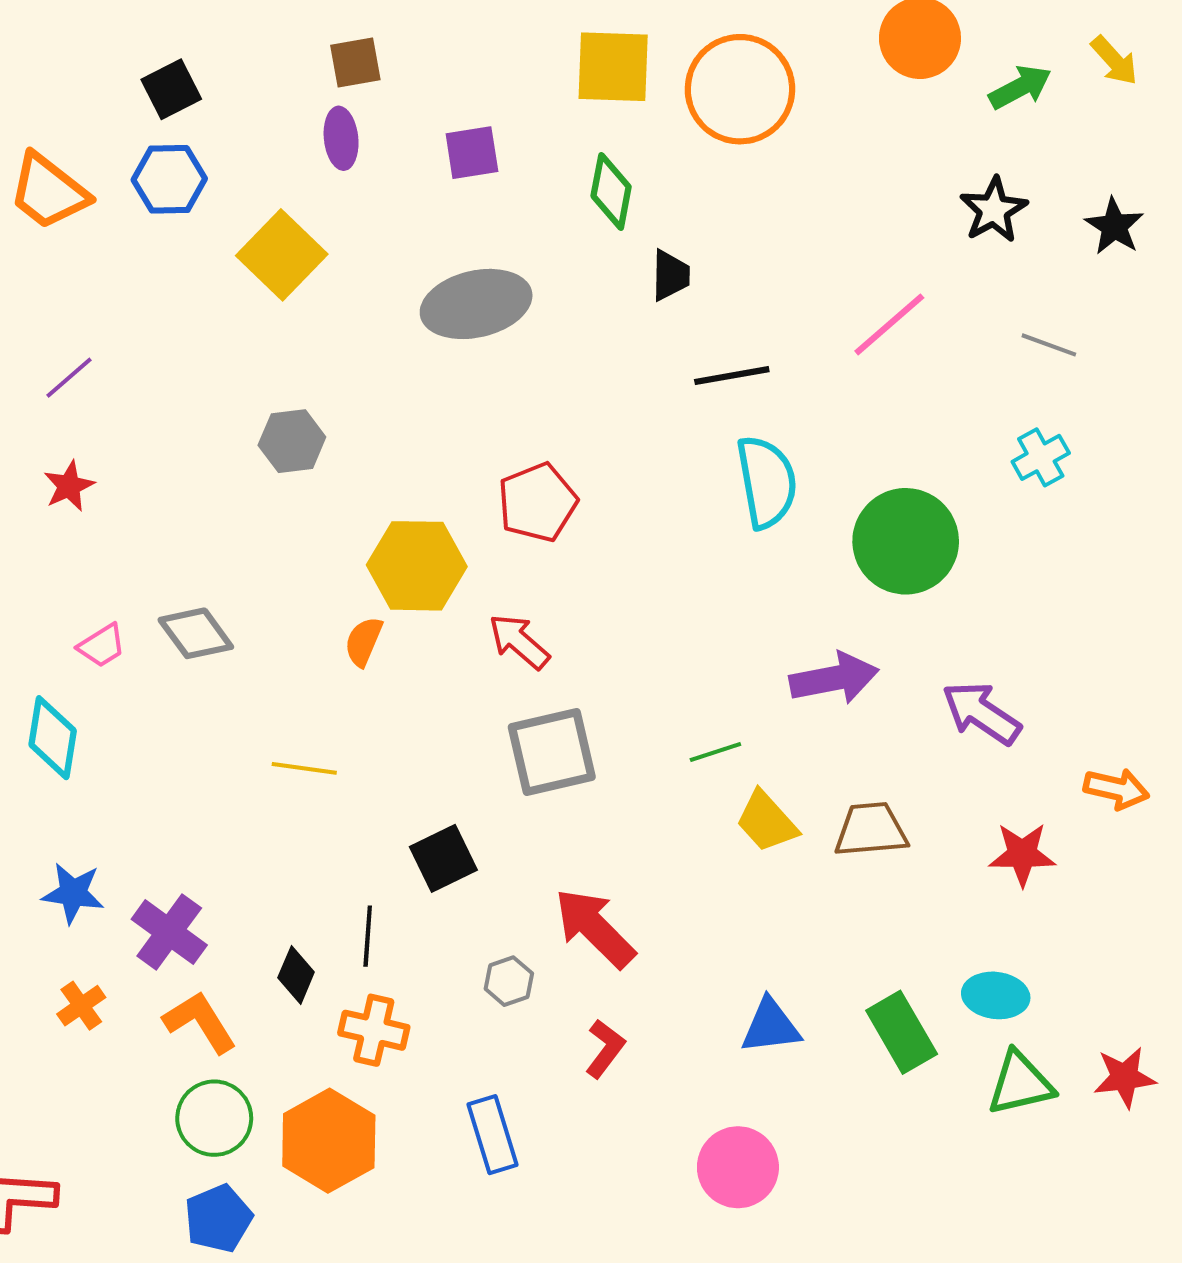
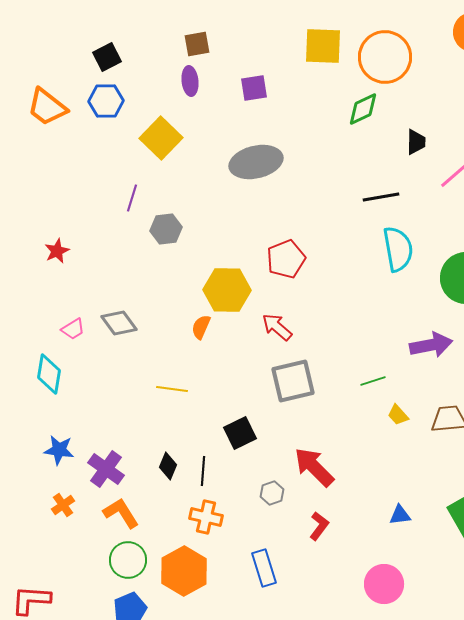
green diamond: (611, 191) -> (363, 109), moved, turned 54
black trapezoid: (670, 275) -> (416, 142), moved
purple line: (69, 378) -> (132, 198), moved, turned -32
yellow trapezoid: (767, 822) -> (398, 415), size x0.7
black diamond: (296, 975) -> (168, 466), moved
blue triangle: (771, 1026) -> (400, 515), size x0.7

